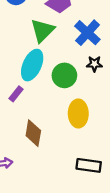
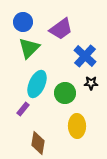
green triangle: (43, 30) -> (29, 48), moved

